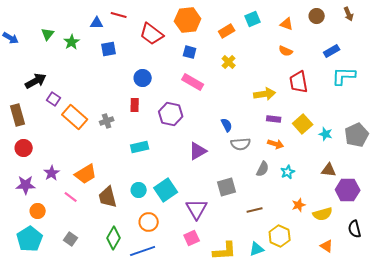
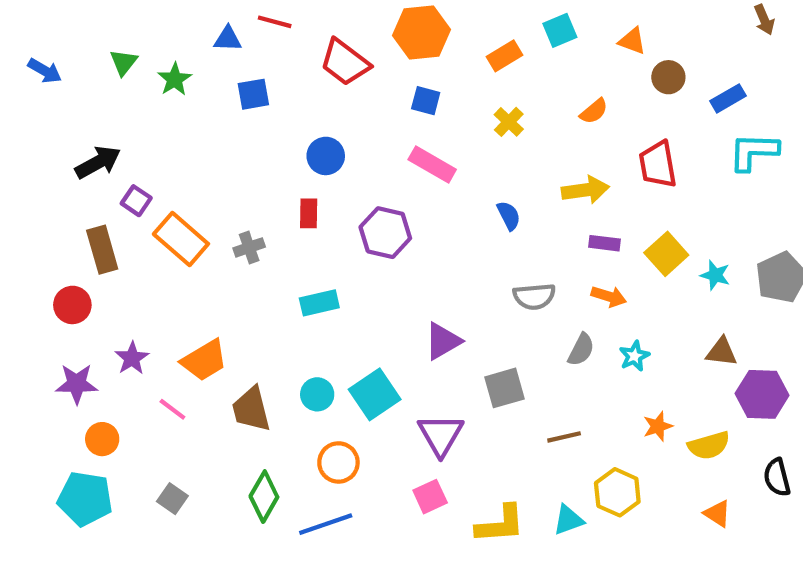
brown circle: (317, 16) -> (668, 77), moved
orange semicircle: (286, 51) -> (594, 111), moved, turned -64
brown rectangle: (18, 115) -> (102, 250), moved
blue semicircle: (227, 125) -> (509, 216), moved
purple triangle: (198, 151) -> (443, 341), moved
cyan pentagon: (30, 239) -> (85, 499), turned -30

